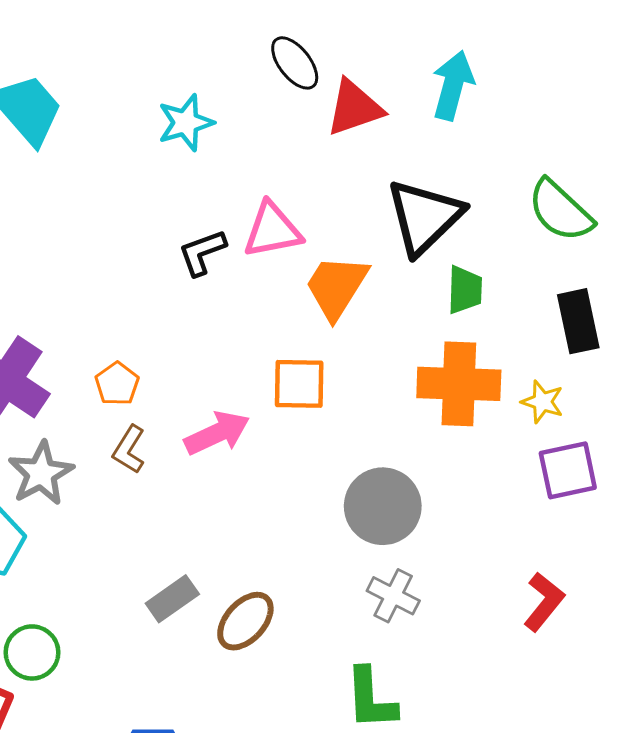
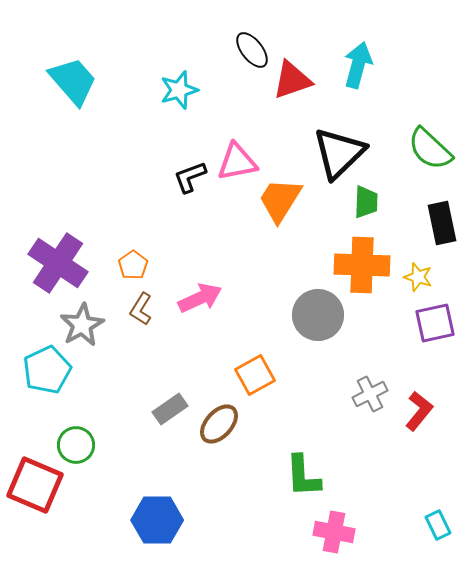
orange square: (299, 384) -> (255, 375), moved, turned -30
gray circle: (383, 506) -> (318, 315), moved
gray cross: (393, 596) -> (370, 394), moved, turned 36

